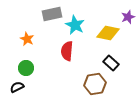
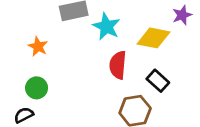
red semicircle: (67, 51) -> (118, 65), moved

